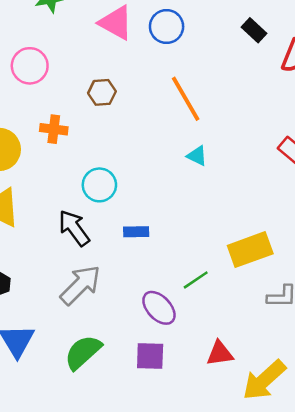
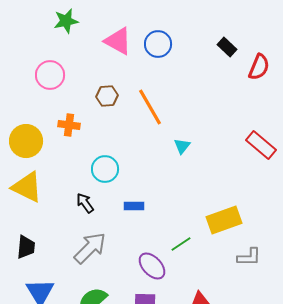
orange line: (186, 99) -> (150, 107), moved
cyan triangle: (197, 156) -> (182, 146), turned 42
black arrow: (74, 228) -> (85, 203), size x0.7

